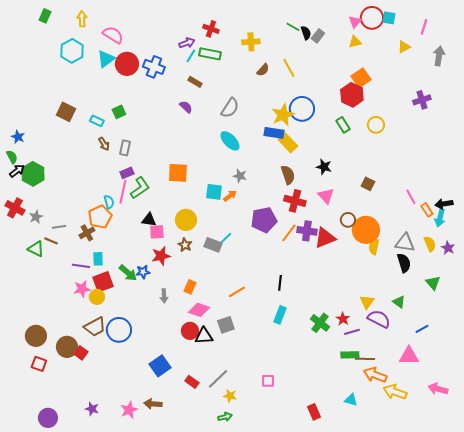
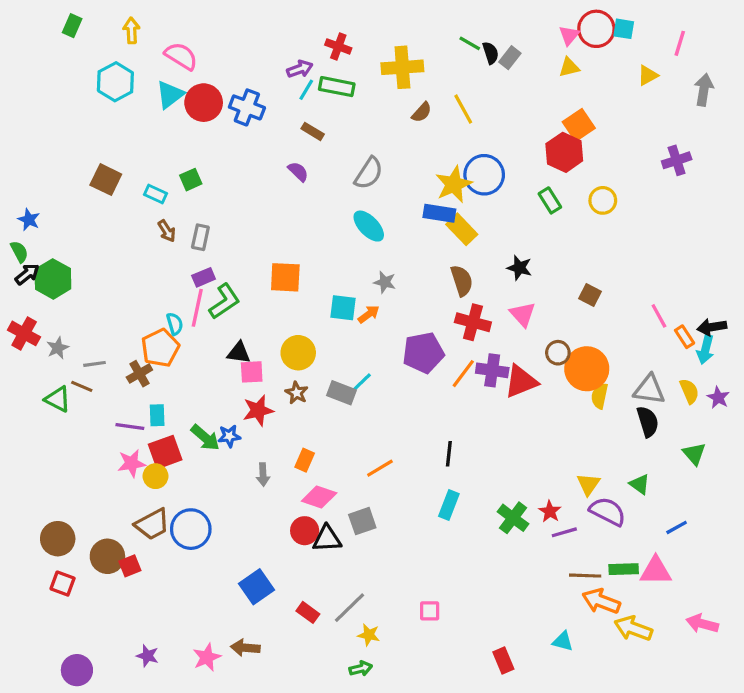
yellow cross: (251, 42) -> (402, 67), size x1.4
red square: (81, 353) -> (130, 566), turned 32
green rectangle: (350, 355) -> (624, 569), moved

